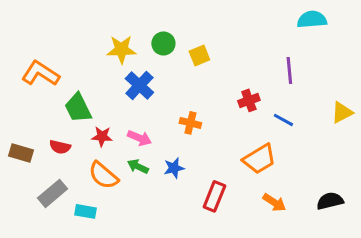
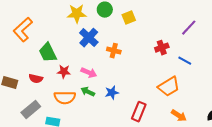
purple line: (289, 70) -> (189, 28), turned 48
orange L-shape: (40, 73) -> (23, 30), turned -75
orange cross: (190, 123) -> (114, 51), moved
orange semicircle: (103, 175) -> (65, 98), turned -40

